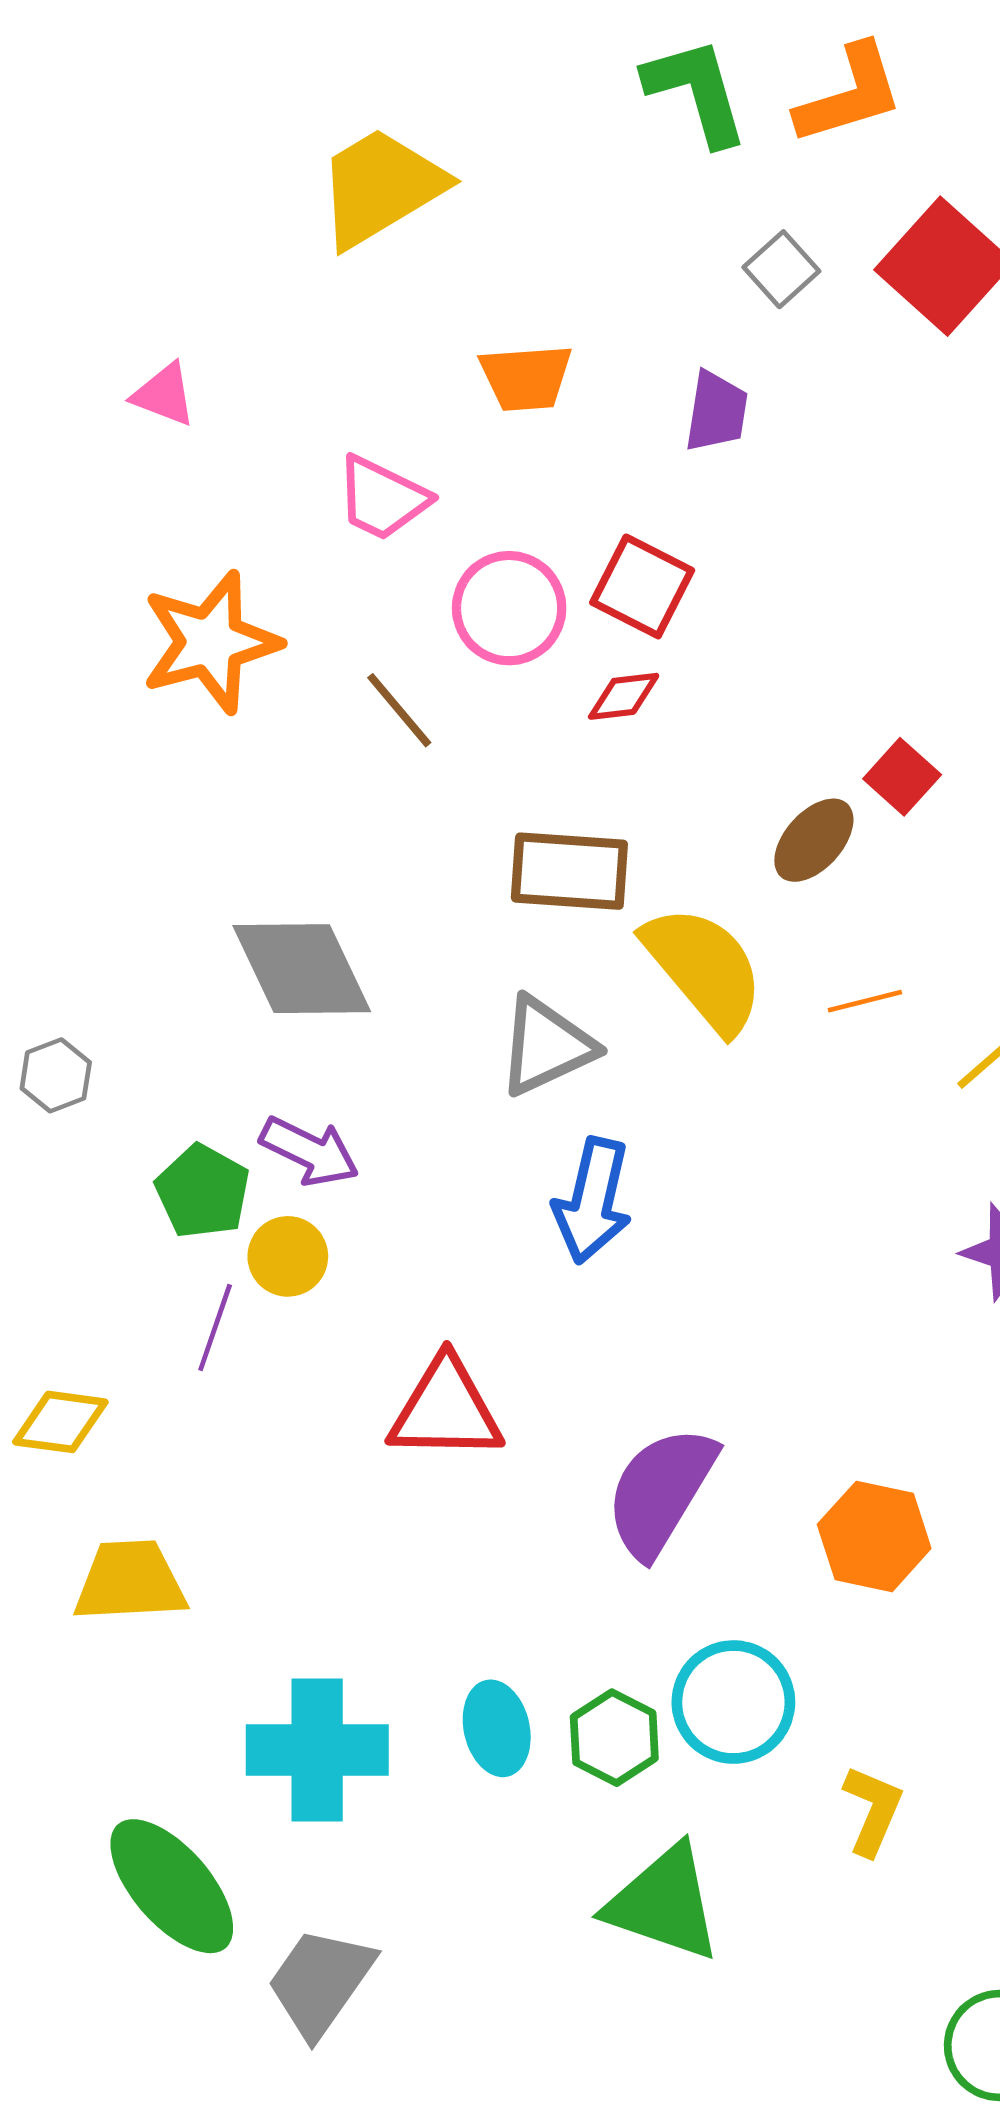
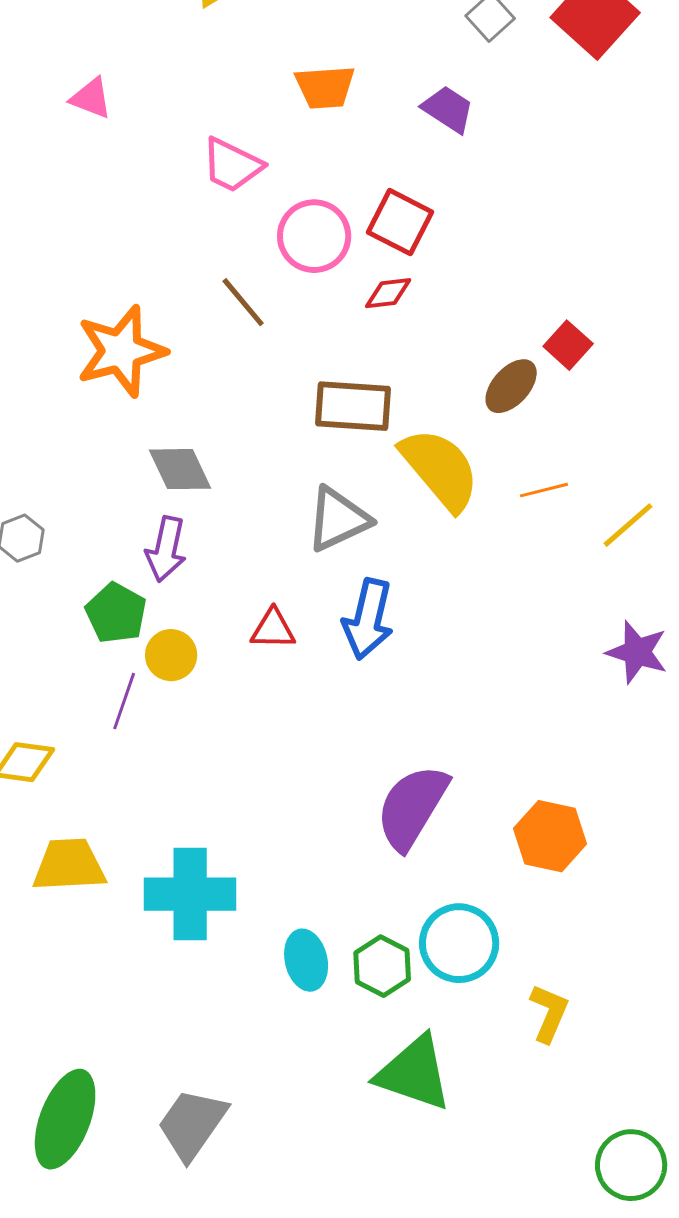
purple trapezoid: (716, 412) -> (448, 109), turned -66
orange star: (210, 642) -> (121, 351), moved
gray diamond: (302, 969) -> (180, 469), size x0.7
purple arrow: (309, 1151) -> (166, 549), moved, turned 76
red triangle: (446, 1410) -> (273, 629), moved, size x0.6
cyan cross: (317, 1750) -> (190, 894), moved
green ellipse: (172, 1886) -> (65, 1119), moved, turned 62

